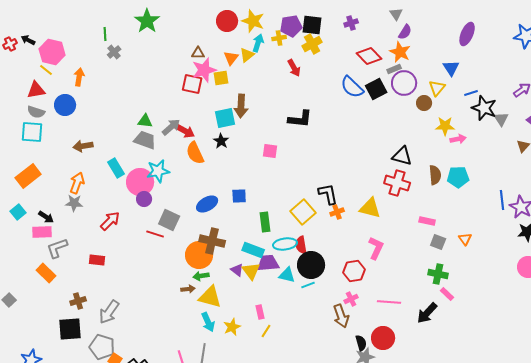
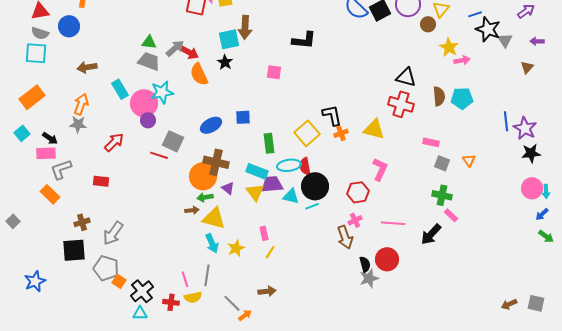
yellow star: (445, 126) -> (449, 47), turned 30
purple triangle: (237, 270) -> (228, 188), moved

